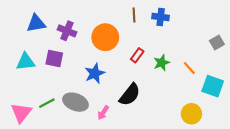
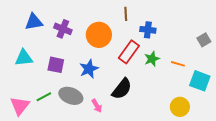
blue cross: (161, 17) -> (148, 30), moved
red rectangle: (137, 55) -> (129, 52), size x1.6
purple square: (54, 58) -> (56, 65), moved
orange line: (189, 68) -> (178, 64), turned -32
pink arrow: (103, 113) -> (97, 106), turned -64

